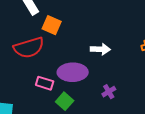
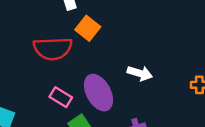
purple ellipse: (73, 72) -> (99, 93), turned 48

